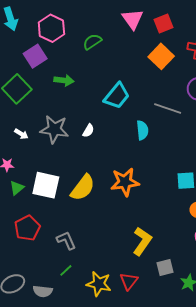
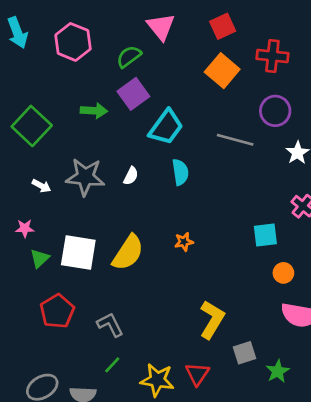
pink triangle: (133, 19) -> (161, 27), moved
purple square: (35, 56) -> (133, 94), moved
cyan semicircle: (142, 130) -> (180, 172), moved
orange star: (125, 182) -> (184, 242), size x0.5

